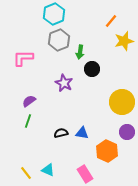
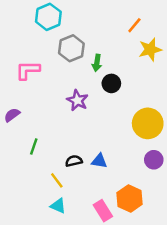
cyan hexagon: (54, 14) -> (48, 17), moved
purple semicircle: (29, 101) -> (12, 115), moved
orange hexagon: (107, 151) -> (130, 199), moved
yellow line: (26, 173) -> (57, 180), moved

